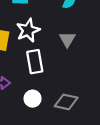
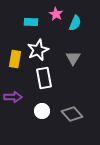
gray diamond: (66, 102) -> (72, 114), turned 35

